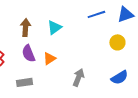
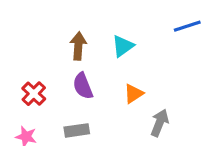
orange triangle: (49, 58) -> (134, 94), moved

